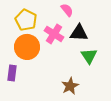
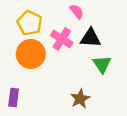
purple rectangle: (12, 73) -> (14, 98), moved

